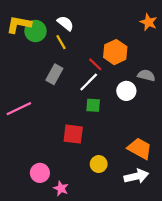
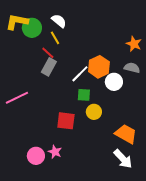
orange star: (149, 22) -> (134, 44), moved
orange hexagon: (115, 52) -> (99, 67), moved
red line: (95, 64) -> (48, 53), moved
yellow circle: (99, 164) -> (94, 112), moved
white arrow: (136, 176) -> (123, 159), turned 60
pink star: (61, 188) -> (55, 152), moved

